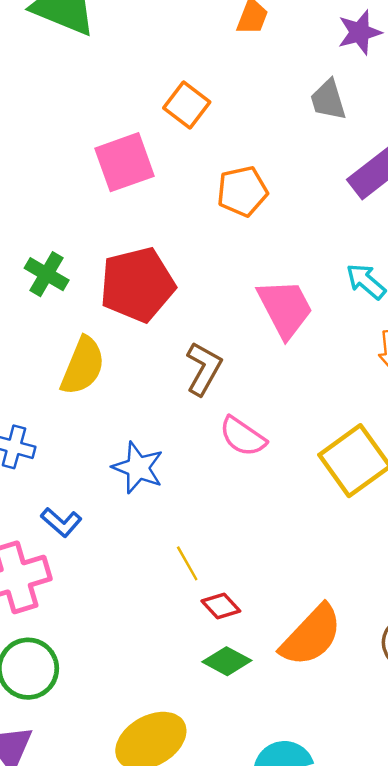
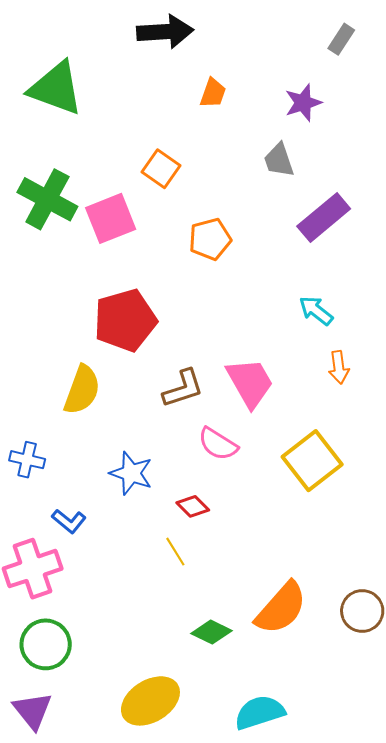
green cross: (47, 274) -> (47, 199), moved, size x1.6
pink trapezoid: (285, 308) -> (250, 383), moved
brown L-shape: (204, 369) -> (183, 388), turned 45
red diamond: (221, 606) -> (193, 506), moved

